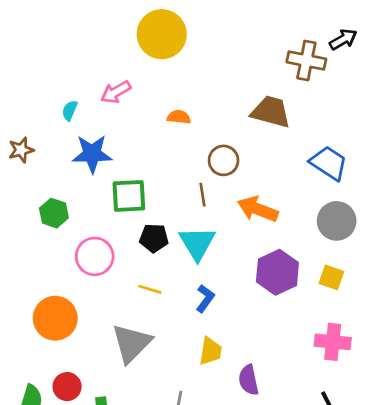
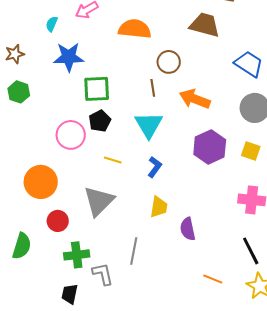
orange semicircle: (179, 117) -> (135, 29), size x1.8
green hexagon: (54, 213) -> (19, 92), moved
black pentagon: (154, 238) -> (100, 121), moved, turned -30
red circle: (67, 387) -> (58, 221), moved

